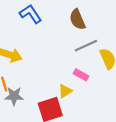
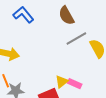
pink rectangle: (81, 75) -> (75, 84), moved

